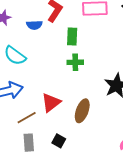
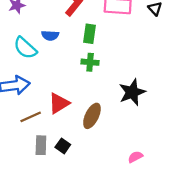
blue semicircle: (34, 25) -> (50, 35), moved
gray rectangle: (29, 143) -> (41, 145), moved

